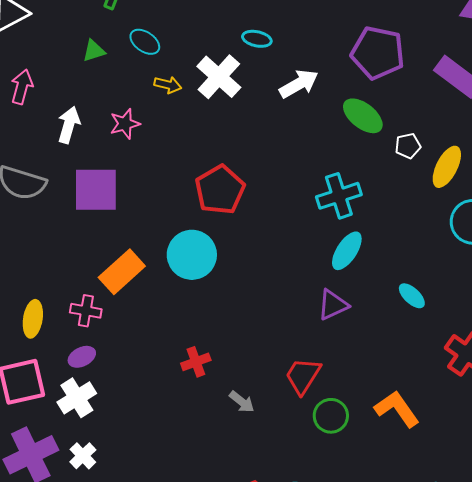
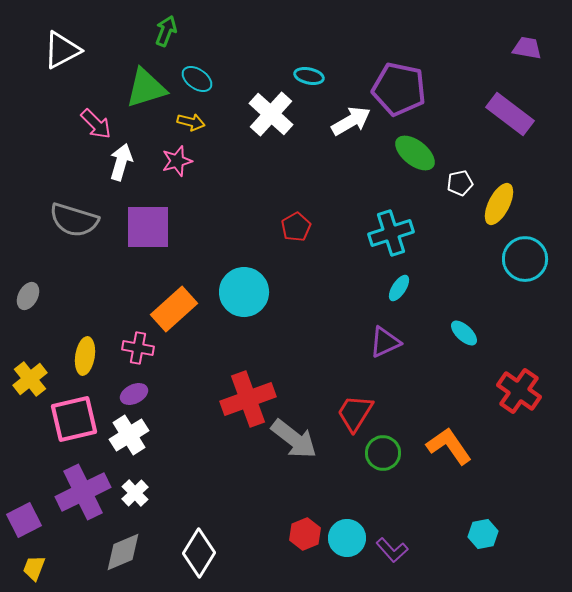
green triangle: (94, 51) -> (146, 88), size x1.8
purple pentagon: (378, 53) -> (399, 89), moved
yellow arrow: (168, 85) -> (191, 122), moved
pink arrow: (22, 87) -> (96, 124), moved, turned 120
red pentagon: (220, 190) -> (296, 227), moved, size x0.6
cyan ellipse: (347, 251) -> (399, 288), size x0.7
red cross: (196, 362) -> (248, 399), size x1.8
gray arrow: (242, 402) -> (294, 439), size x1.8

